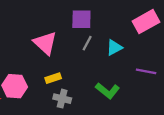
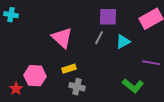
purple square: (81, 19) -> (108, 17), moved
green L-shape: (108, 91) -> (133, 86), moved

